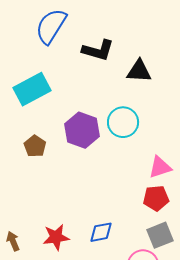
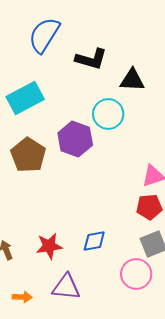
cyan circle: (123, 122) -> (108, 114), moved
brown pentagon: (35, 146) -> (28, 155), size x1.6

